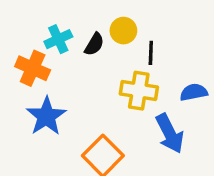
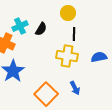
yellow circle: (123, 31) -> (68, 13), moved
blue arrow: (170, 133) -> (75, 88), moved, size x0.6

